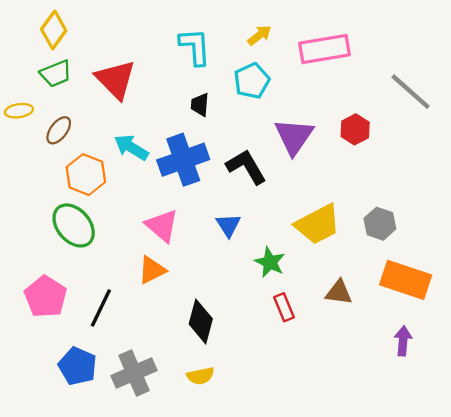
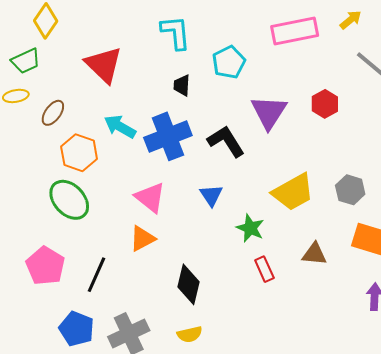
yellow arrow: (259, 35) -> (351, 20), moved
green trapezoid: (56, 74) -> (26, 61), moved

